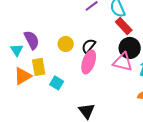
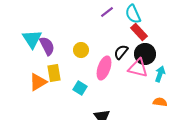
black semicircle: (89, 46) -> (121, 52), moved
cyan triangle: (17, 50) -> (32, 39), moved, size x1.5
cyan square: (57, 83) -> (80, 88), moved

